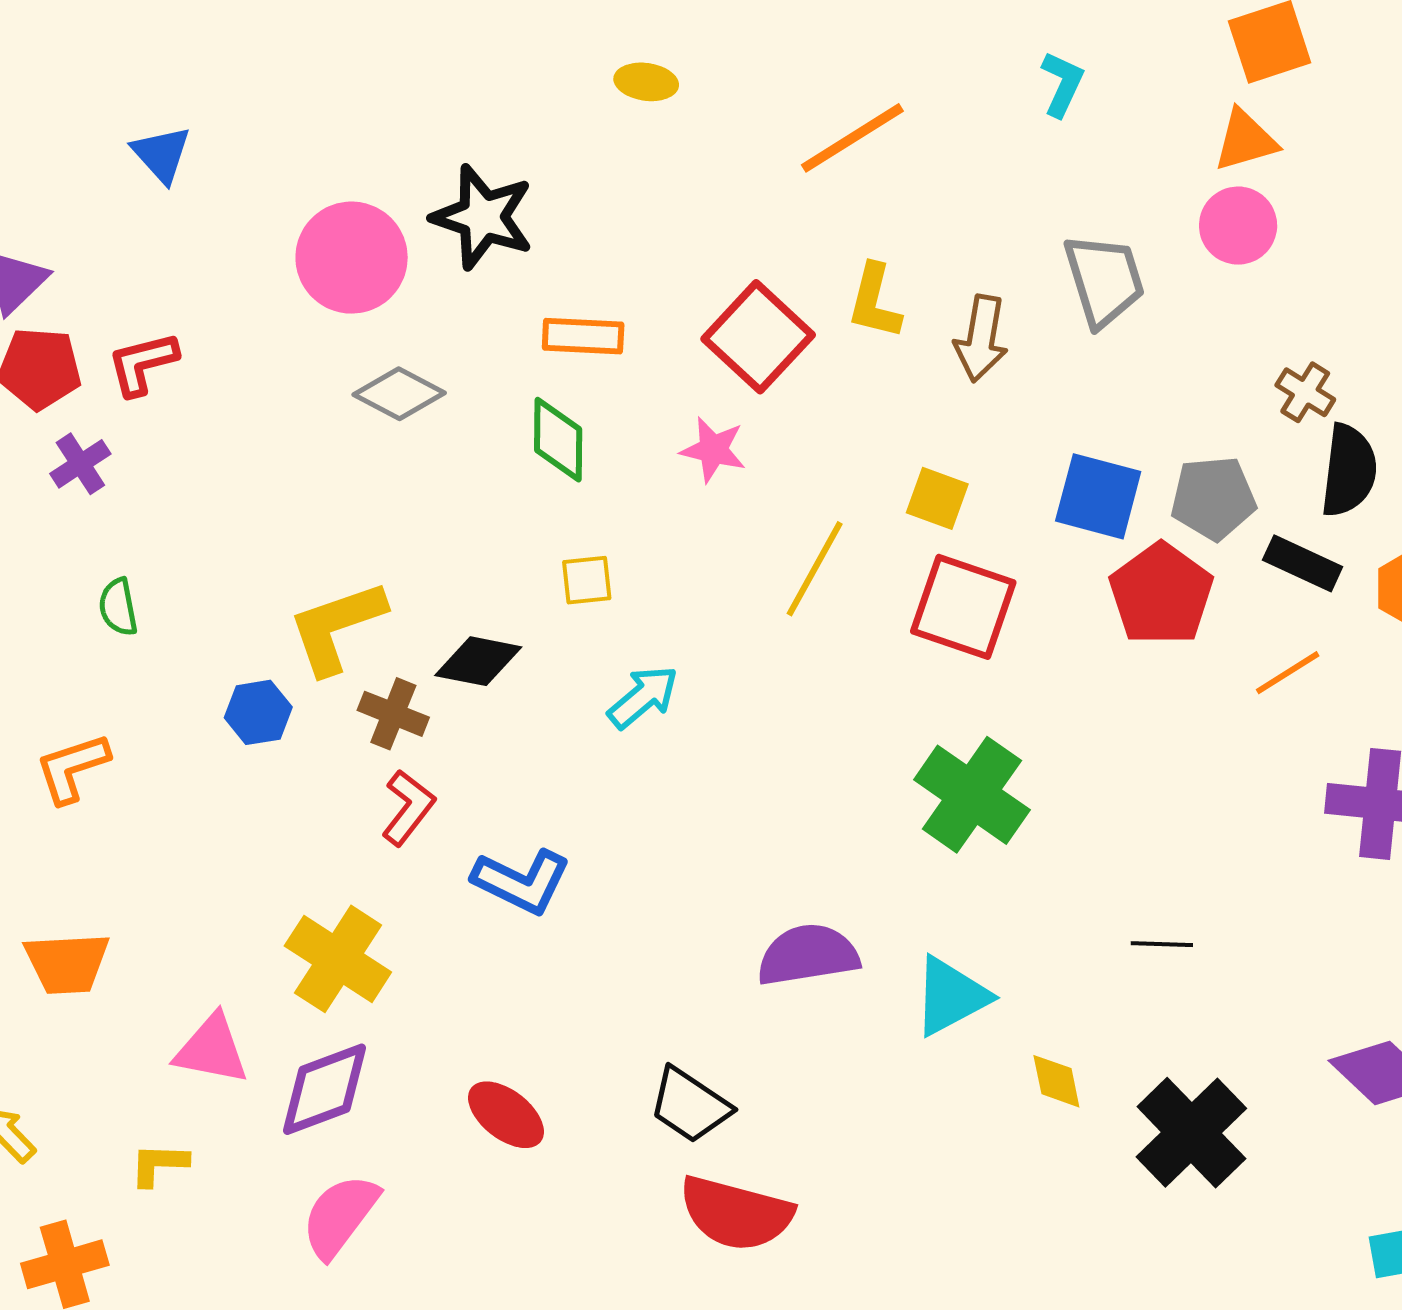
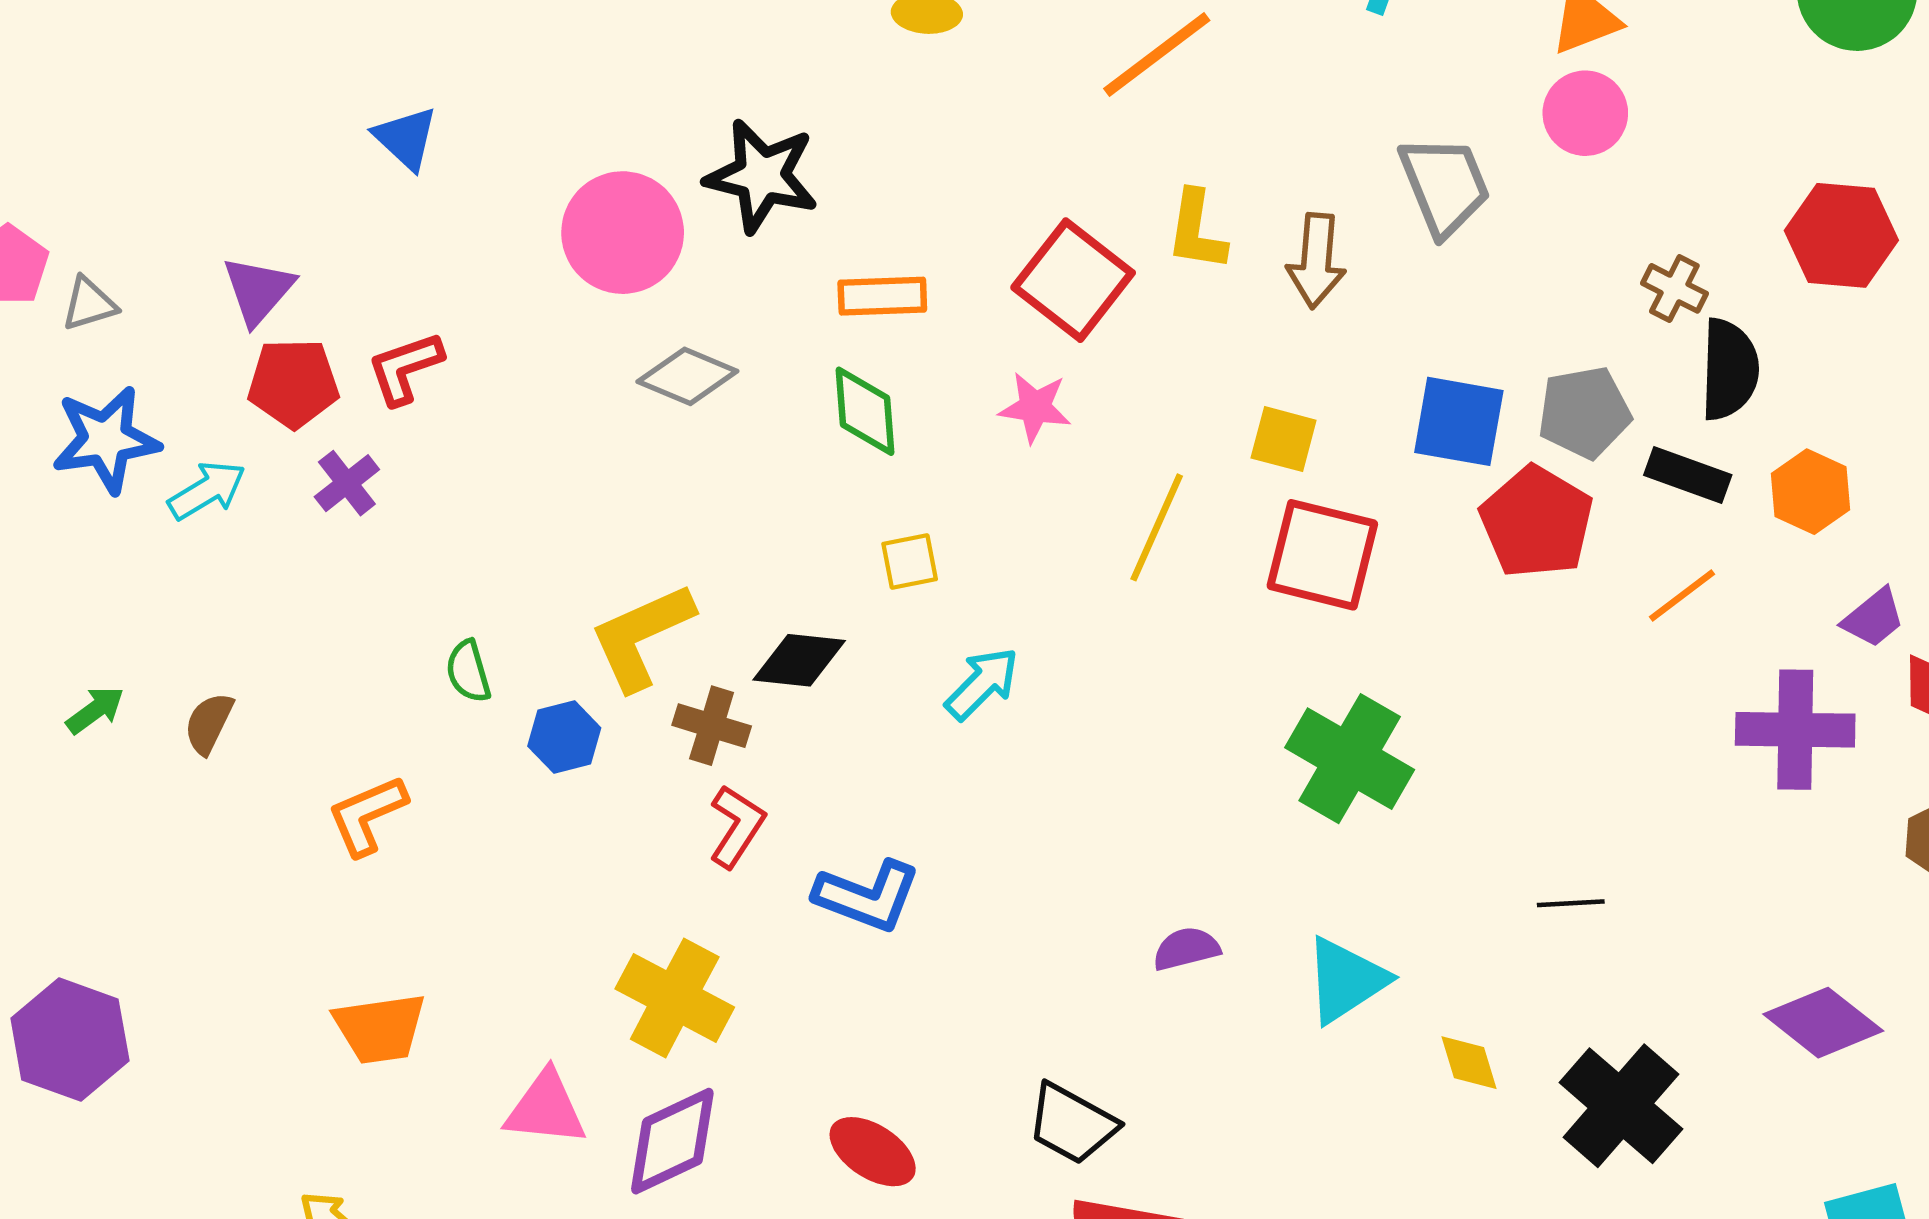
green semicircle: (118, 607) -> (468, 671), moved
purple semicircle: (808, 955) -> (1186, 949), size x0.6

